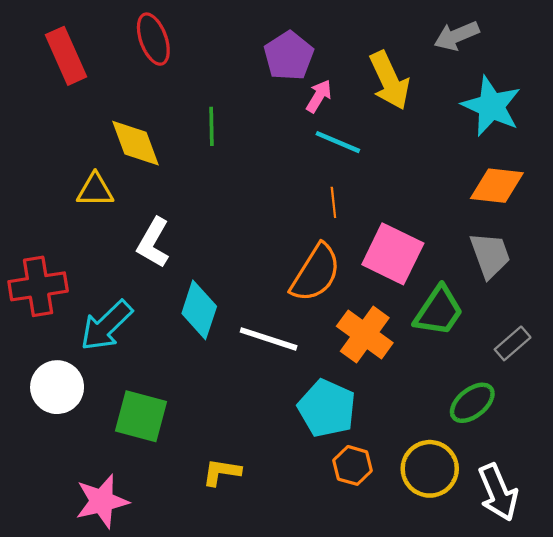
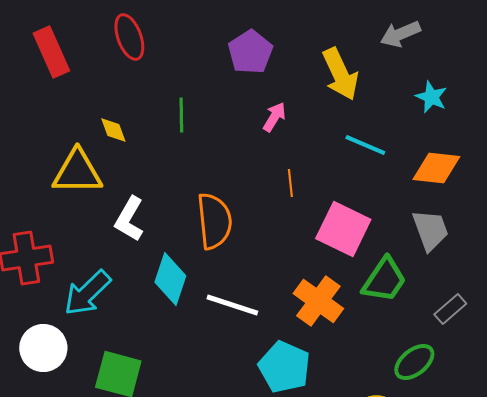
pink arrow: (319, 96) -> (274, 117), moved
cyan star: (491, 106) -> (431, 97), size x0.6
cyan line: (338, 142) -> (365, 145), moved
yellow diamond: (135, 143) -> (113, 130), size x0.6
yellow triangle: (95, 190) -> (77, 172), size x1.5
orange semicircle: (316, 273) -> (214, 221), moved, turned -38

